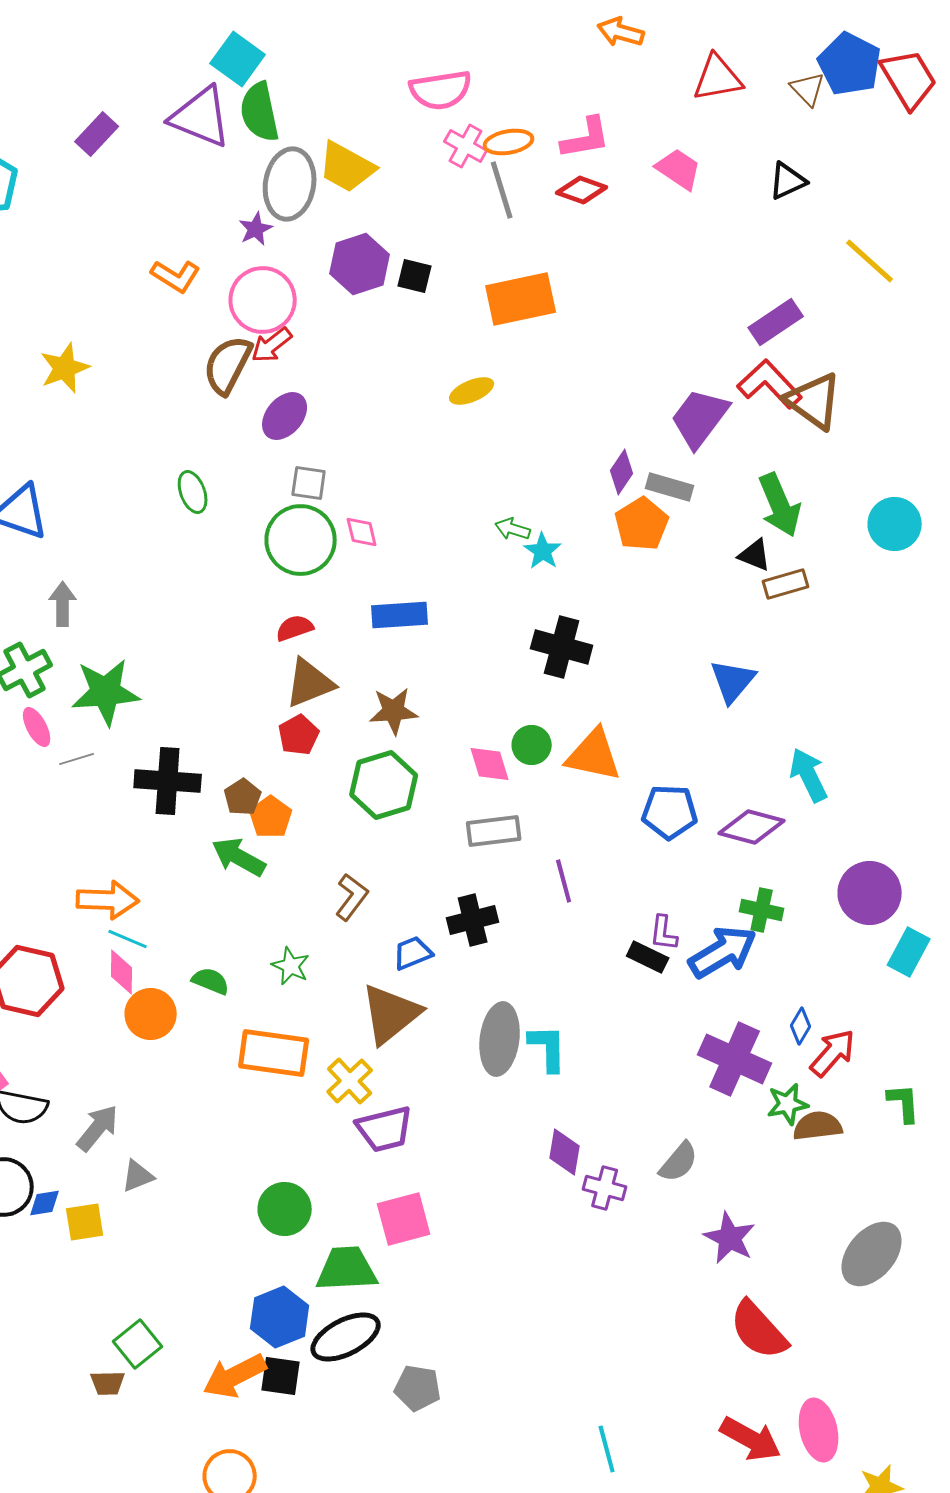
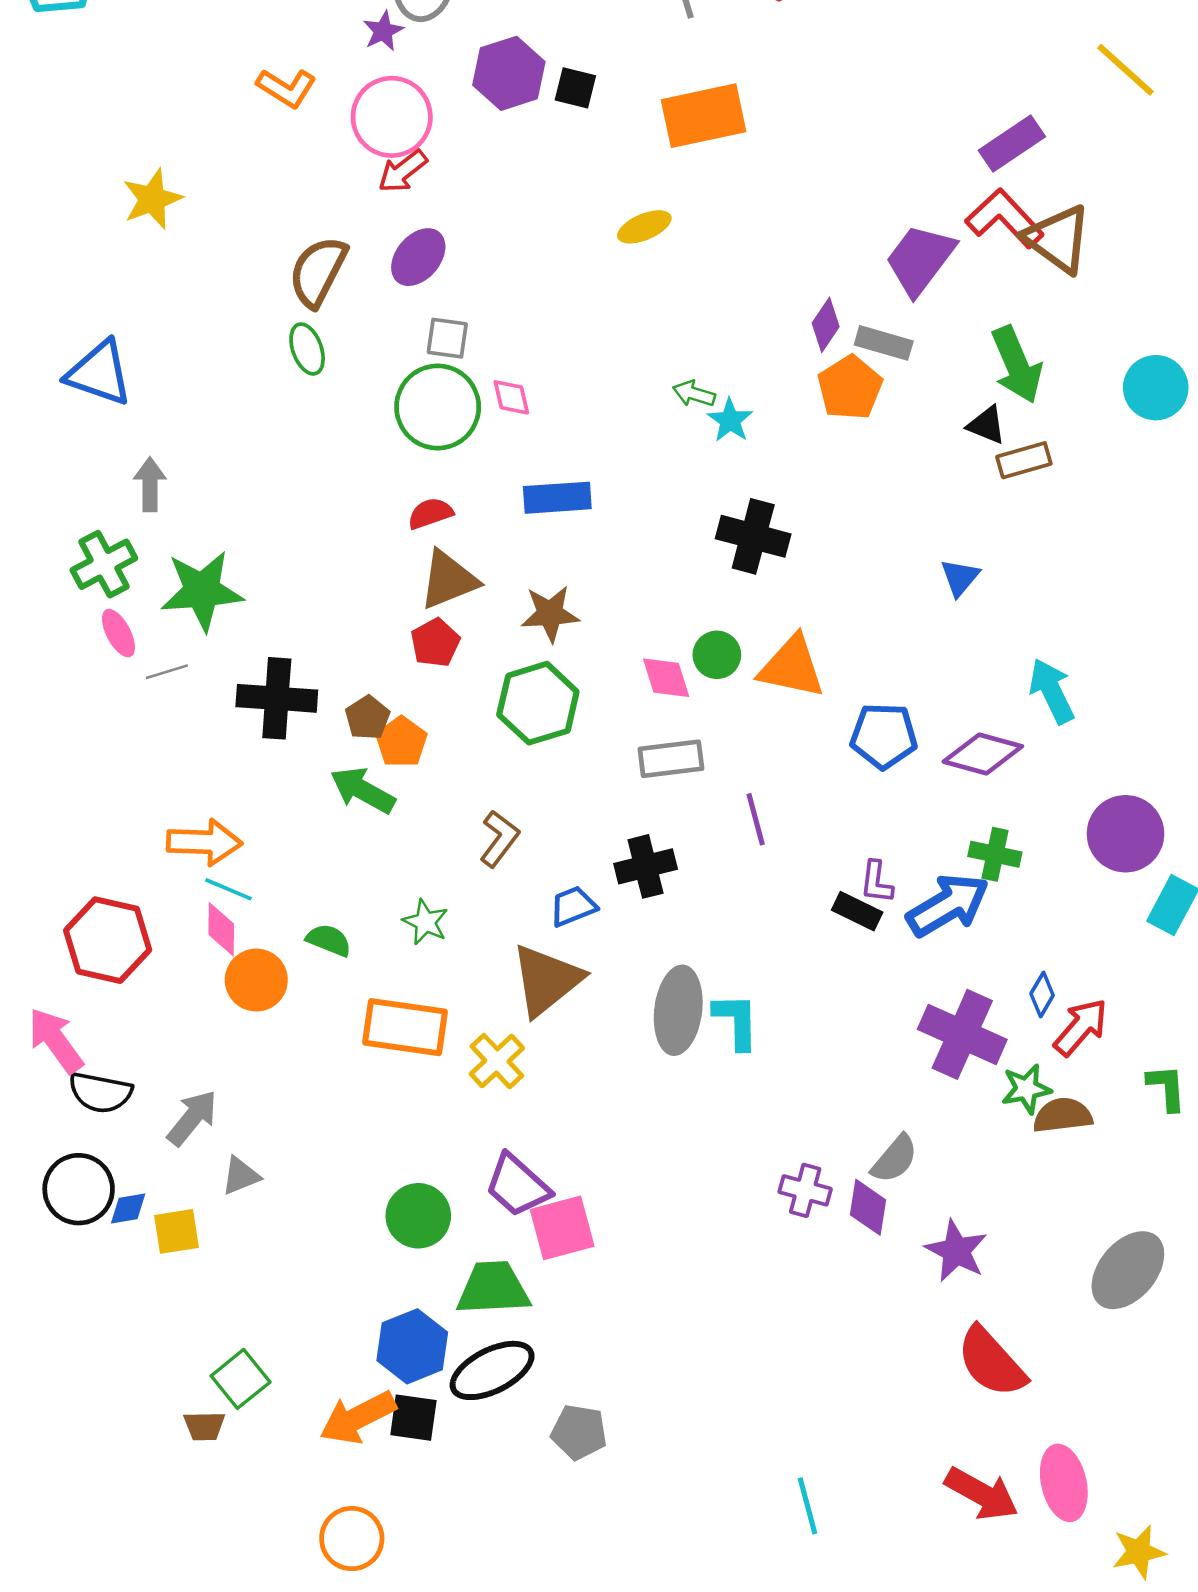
brown semicircle: (228, 365) -> (318, 272), moved
blue triangle: (733, 681) -> (960, 577), size x0.7
purple trapezoid: (385, 1129) -> (517, 1186), moved, turned 56
purple diamond: (565, 1152) -> (868, 1207), moved

